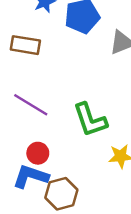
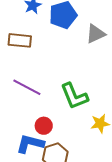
red circle: (38, 153) -> (44, 126), moved

